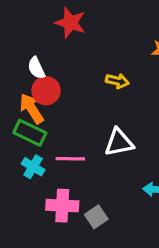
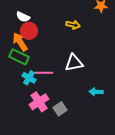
white semicircle: (36, 68) -> (23, 17), turned -40
cyan cross: (33, 167) -> (29, 78), moved
pink cross: (62, 206) -> (39, 102), turned -36

